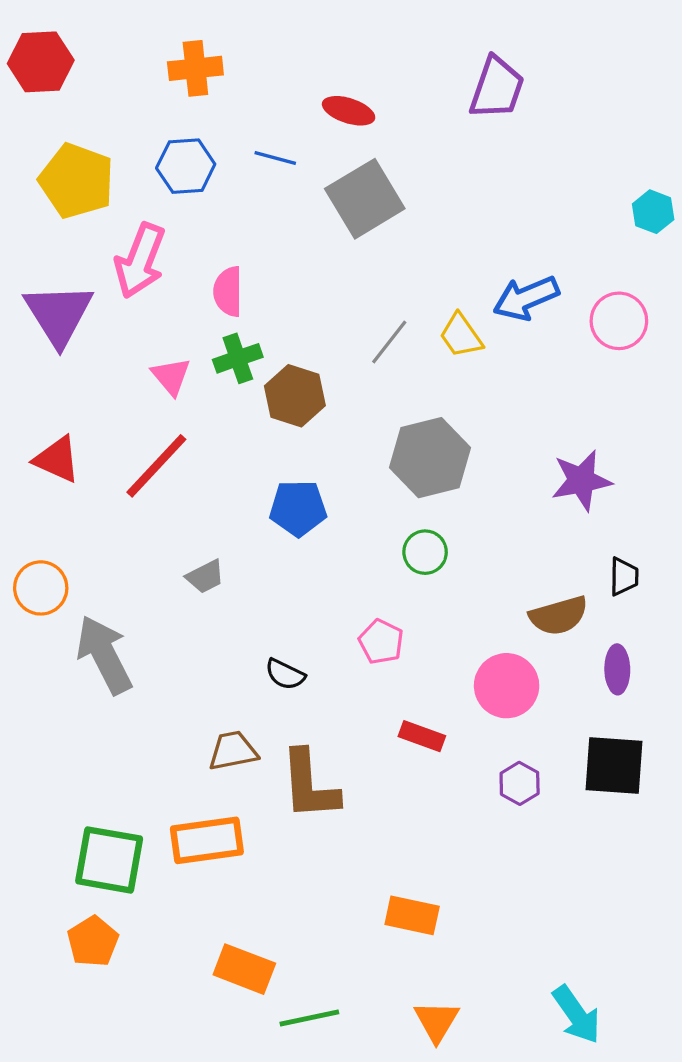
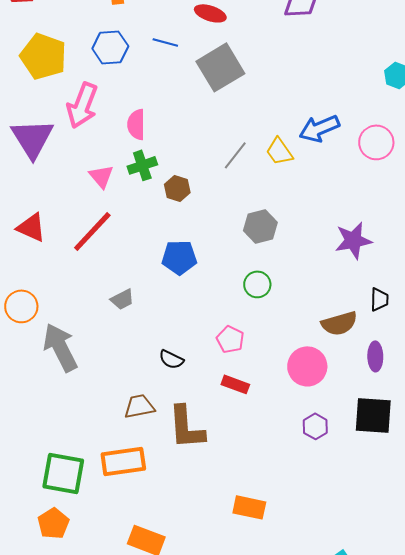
brown hexagon: (295, 396) -> (177, 188), size x0.7
gray hexagon: (430, 458) -> (260, 226), size x0.7
red rectangle: (422, 736) -> (235, 384), moved

